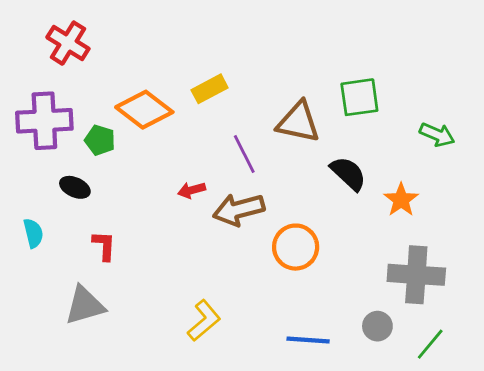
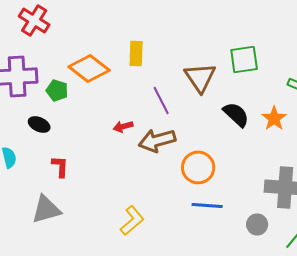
yellow rectangle: (210, 89) -> (136, 53), turned -60
brown triangle: (298, 122) -> (200, 77), turned 44
orange star: (401, 200) -> (274, 118), moved
blue line: (308, 340) -> (207, 205), moved

